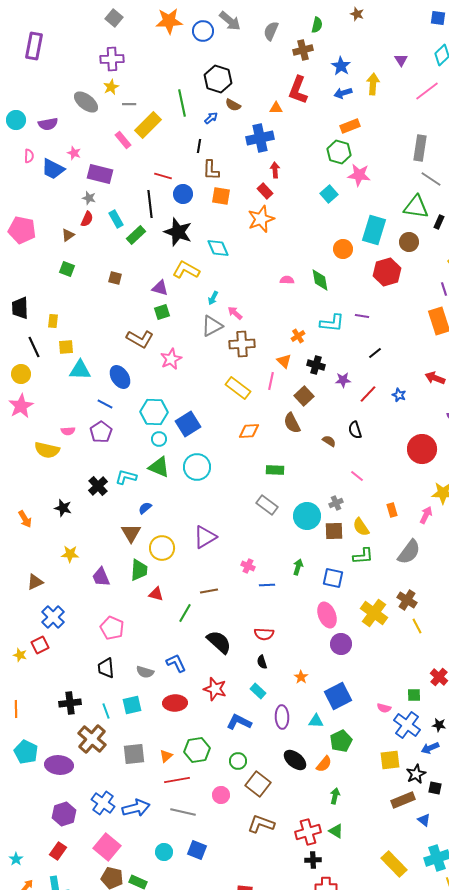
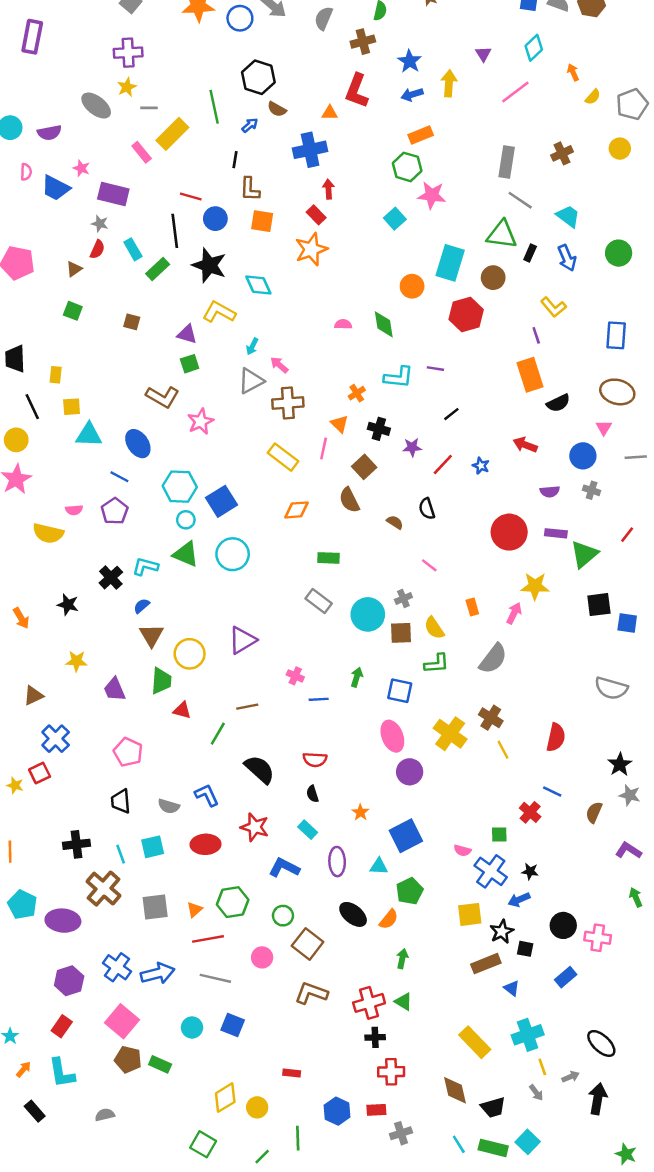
blue semicircle: (145, 508) -> (142, 606), moved

